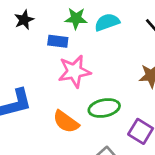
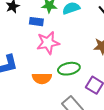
orange semicircle: (66, 122) -> (42, 78), turned -36

